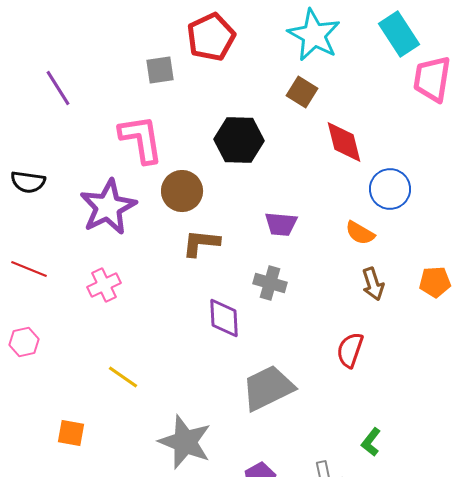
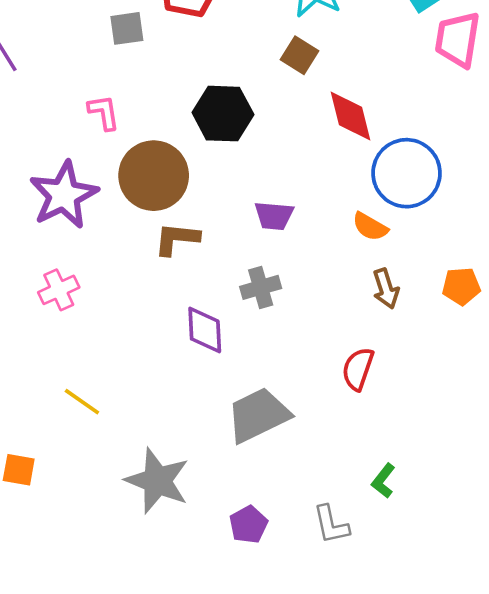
pink L-shape: (141, 139) -> (104, 112), size x0.6
blue circle: (390, 189) -> (407, 173), size x1.4
brown circle: (182, 191) -> (154, 176), size x1.4
gray cross: (270, 283) -> (261, 287), turned -32

